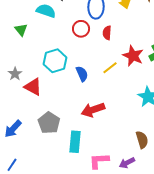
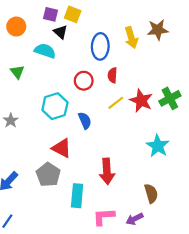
red circle: (81, 29) -> (84, 81), moved
yellow line: (110, 68) -> (116, 103), moved
red triangle: (33, 87) -> (62, 148), moved
red arrow: (93, 110) -> (107, 171), moved, turned -75

